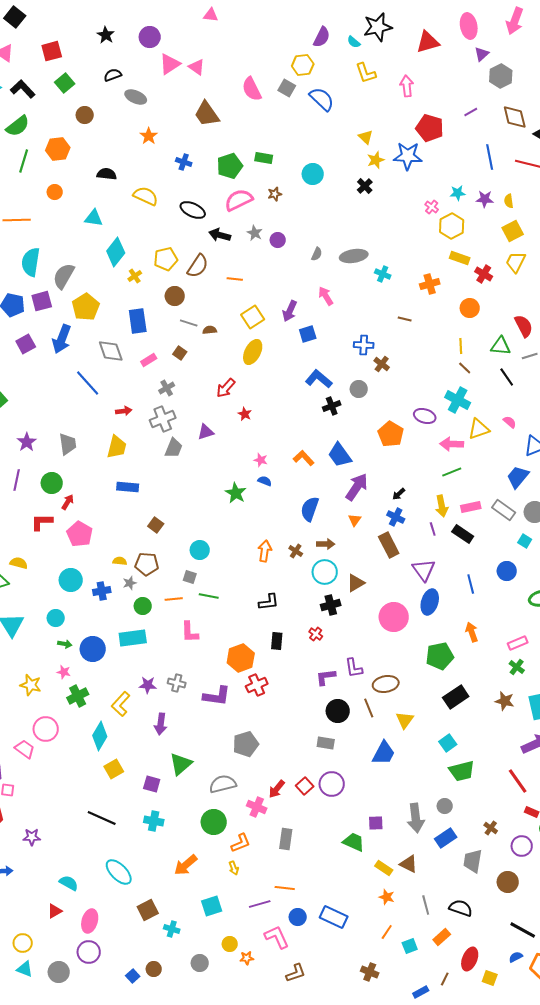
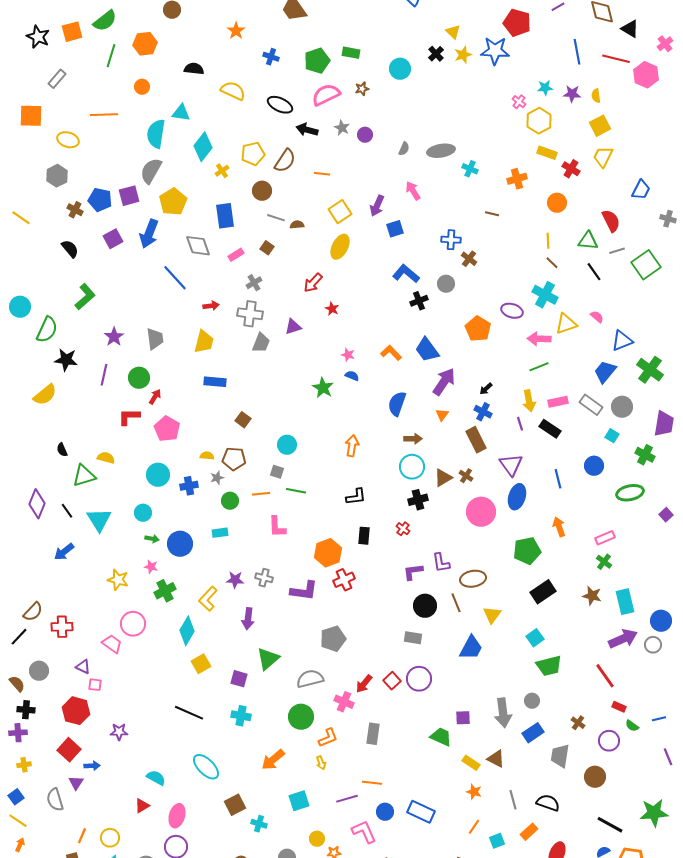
black cross: (365, 186) -> (436, 54), moved
cyan semicircle: (31, 262) -> (156, 134), moved
gray cross: (163, 419) -> (250, 314), turned 30
brown cross: (296, 551) -> (466, 476), moved
cyan rectangle: (133, 638) -> (220, 533), size x0.6

